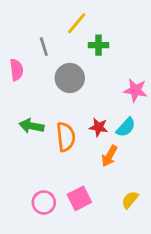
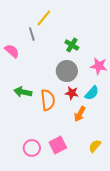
yellow line: (77, 23) -> (44, 18), moved
green cross: (99, 45) -> (72, 45), moved, turned 32
pink semicircle: (16, 70) -> (12, 51), turned -42
gray circle: (70, 78) -> (67, 71), moved

